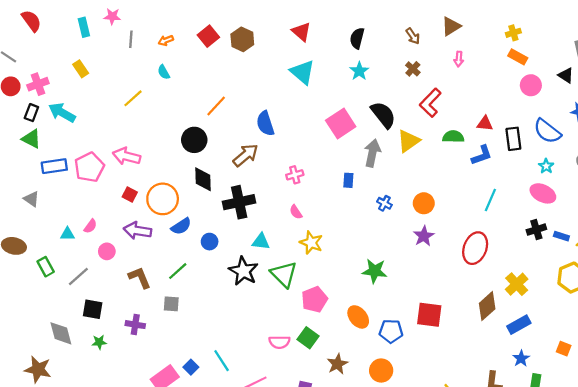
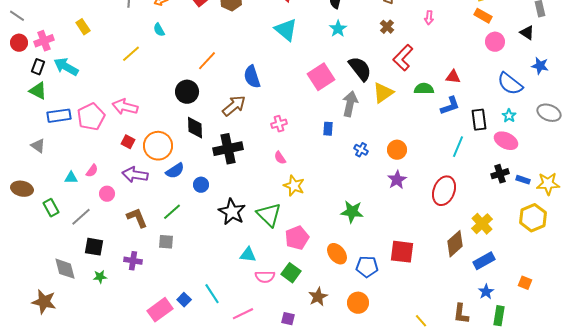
black rectangle: (513, 139) -> (479, 120), moved
cyan triangle: (261, 242) -> (248, 255), moved

